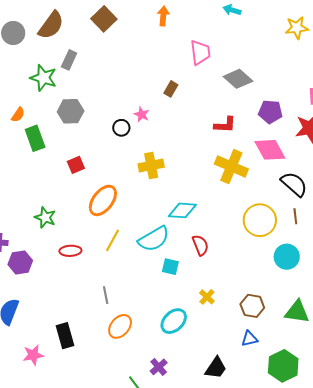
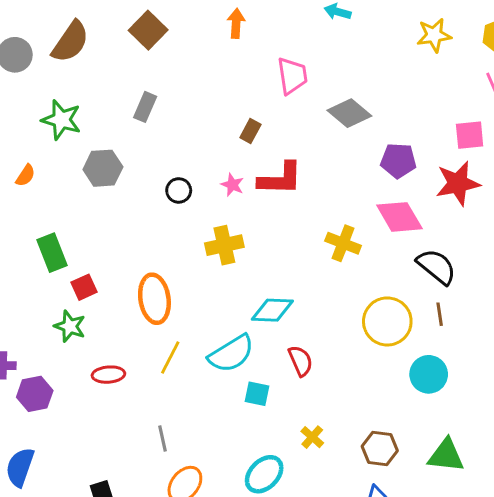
gray rectangle: (69, 60) -> (145, 107), moved
pink star: (142, 114) -> (232, 185), moved
red L-shape: (225, 125) -> (280, 179), moved, size x1.4
green rectangle: (35, 138) -> (52, 253), moved
red square: (76, 165) -> (84, 287), moved
yellow cross: (231, 167) -> (343, 243), size x0.7
orange ellipse: (103, 200) -> (154, 299), turned -44

